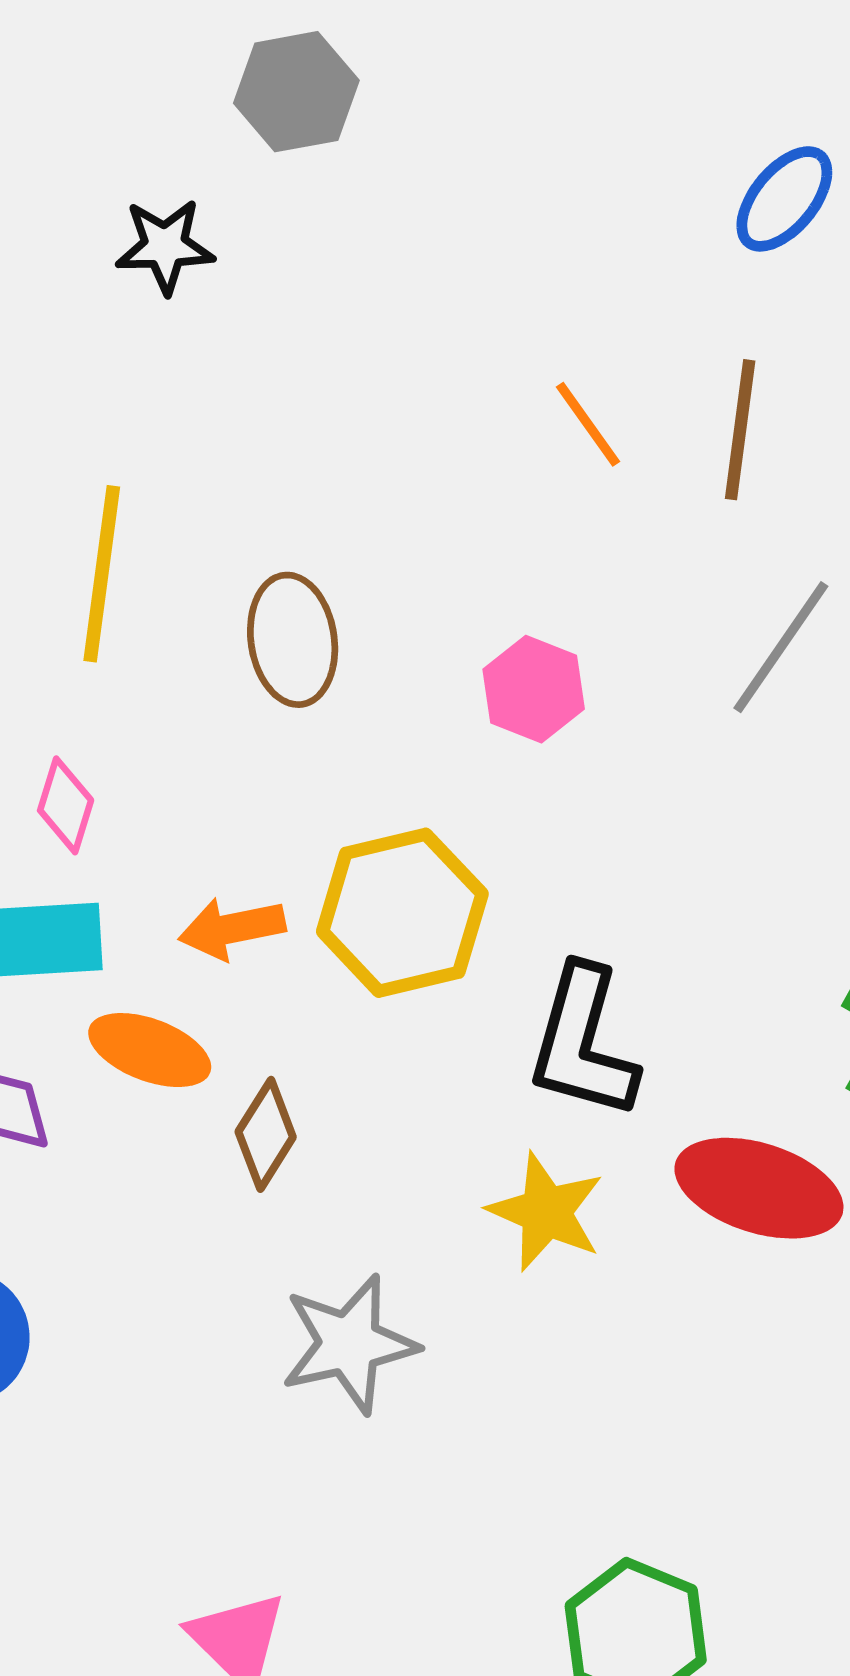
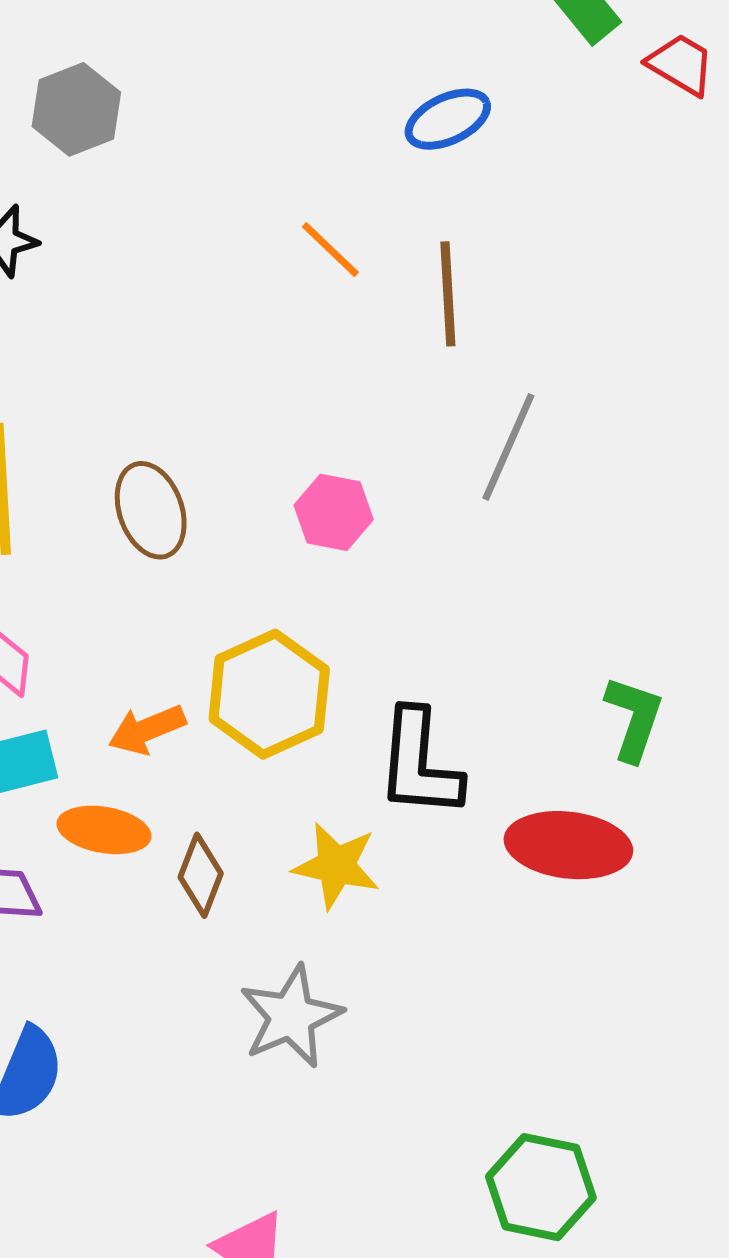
blue ellipse: (784, 199) -> (448, 119), turned 36
orange line: (588, 424) -> (330, 250), moved
yellow star: (546, 1212) -> (336, 866), moved

